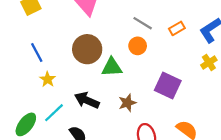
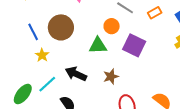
orange circle: (138, 46) -> (112, 26), moved
brown circle: (87, 49) -> (61, 27), moved
purple square: (168, 86) -> (134, 45), moved

